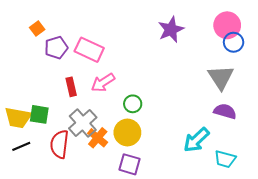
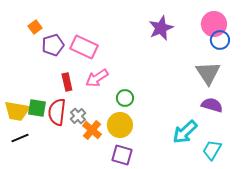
gray cross: (83, 123) -> (78, 116), size x0.6
red semicircle: (59, 144) -> (57, 112), moved
cyan trapezoid: (225, 159) -> (212, 150), turned 105

